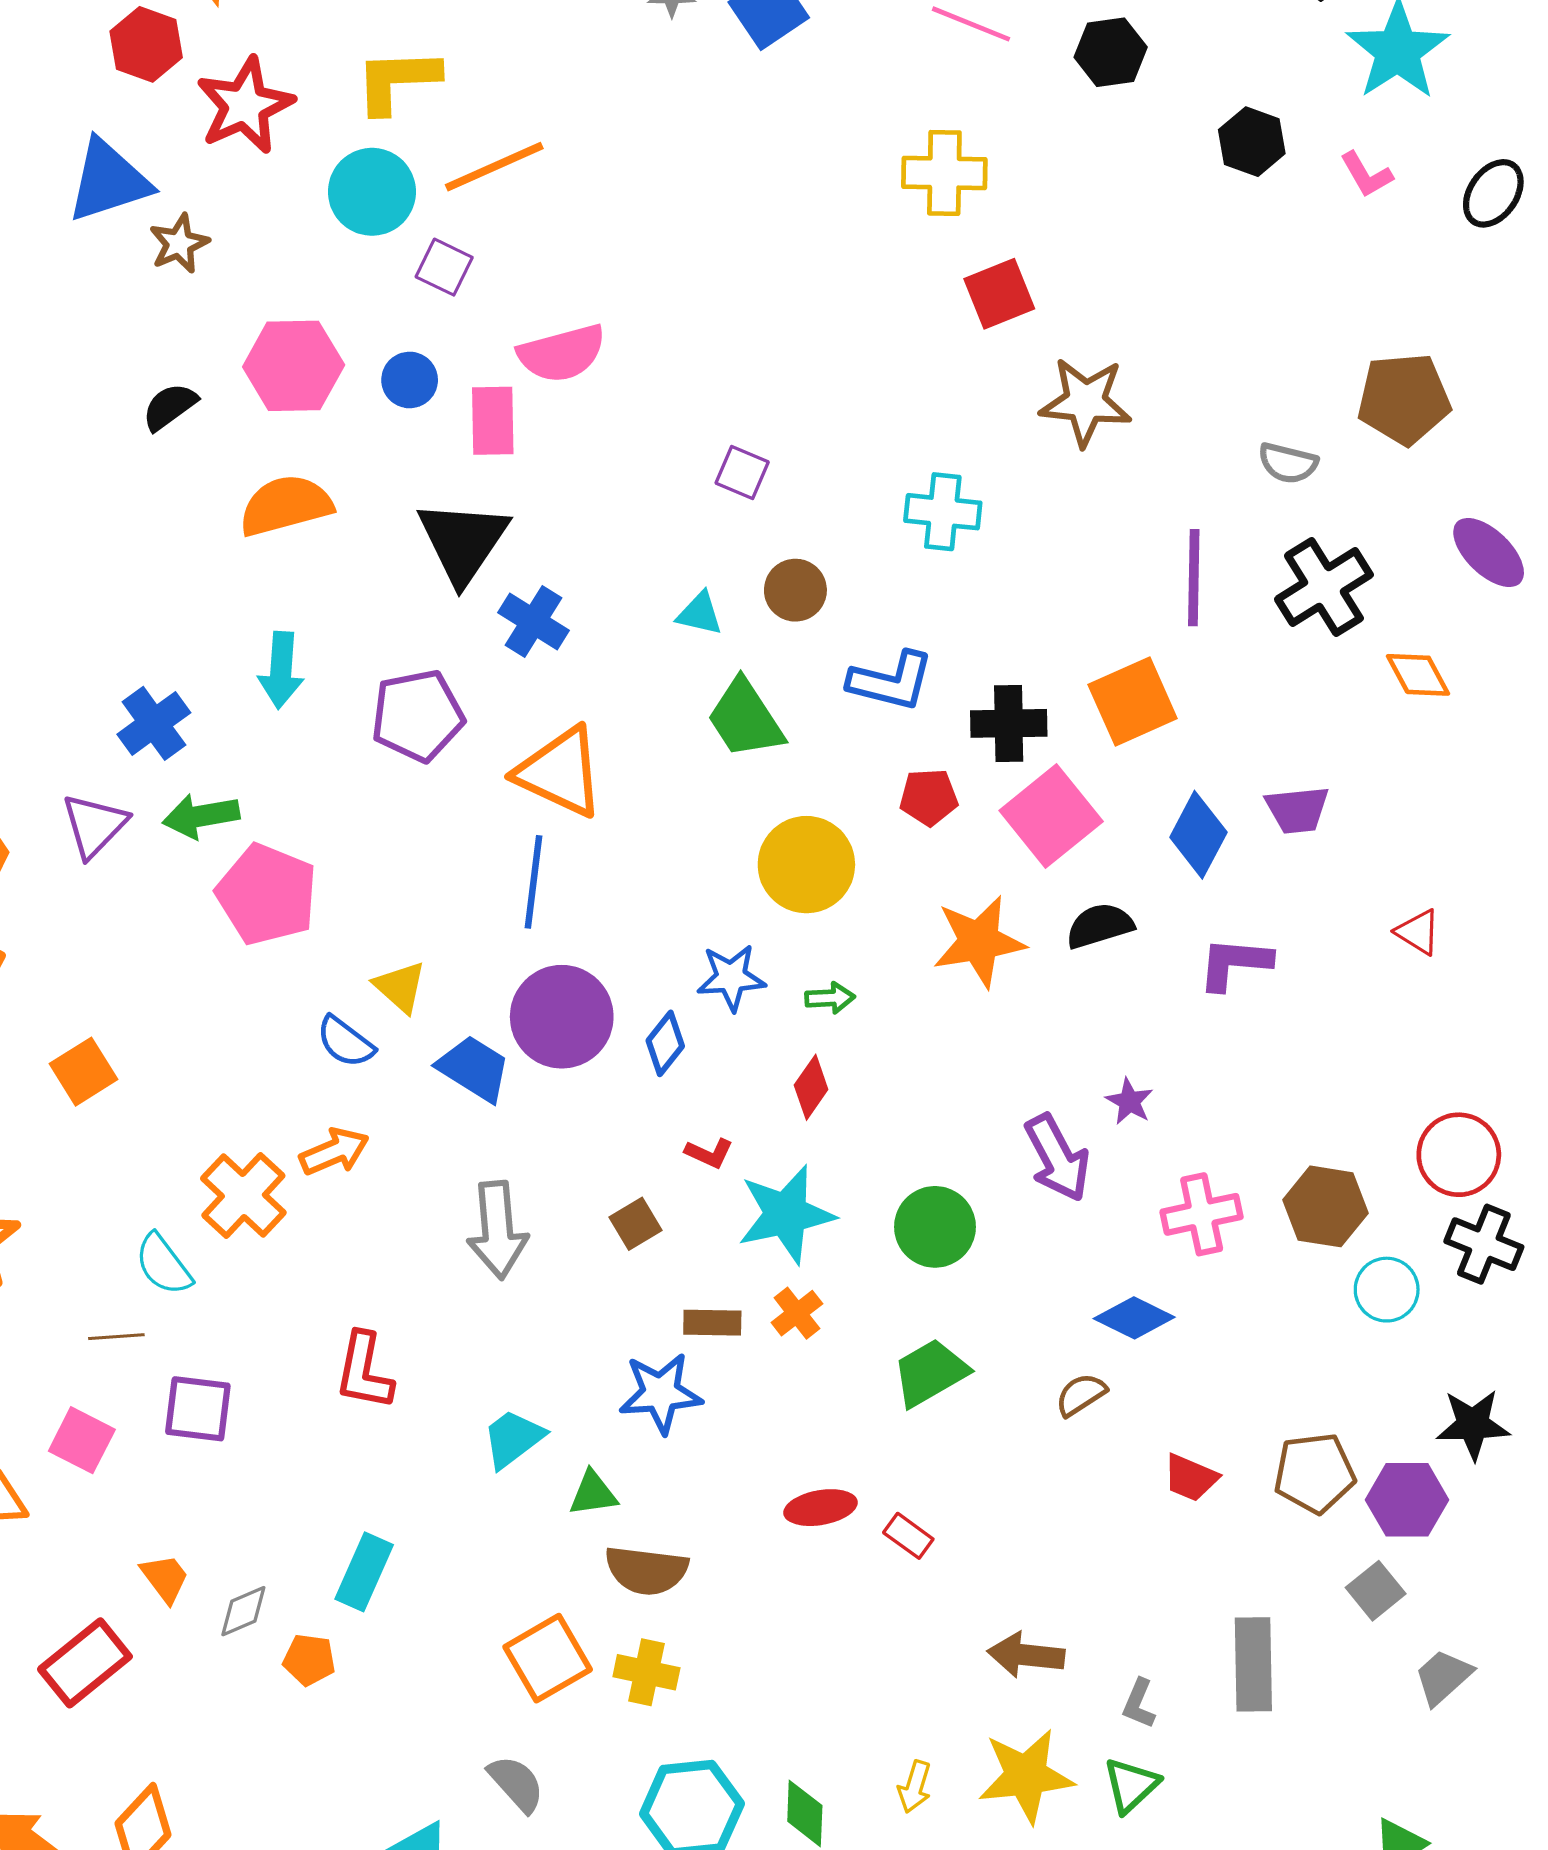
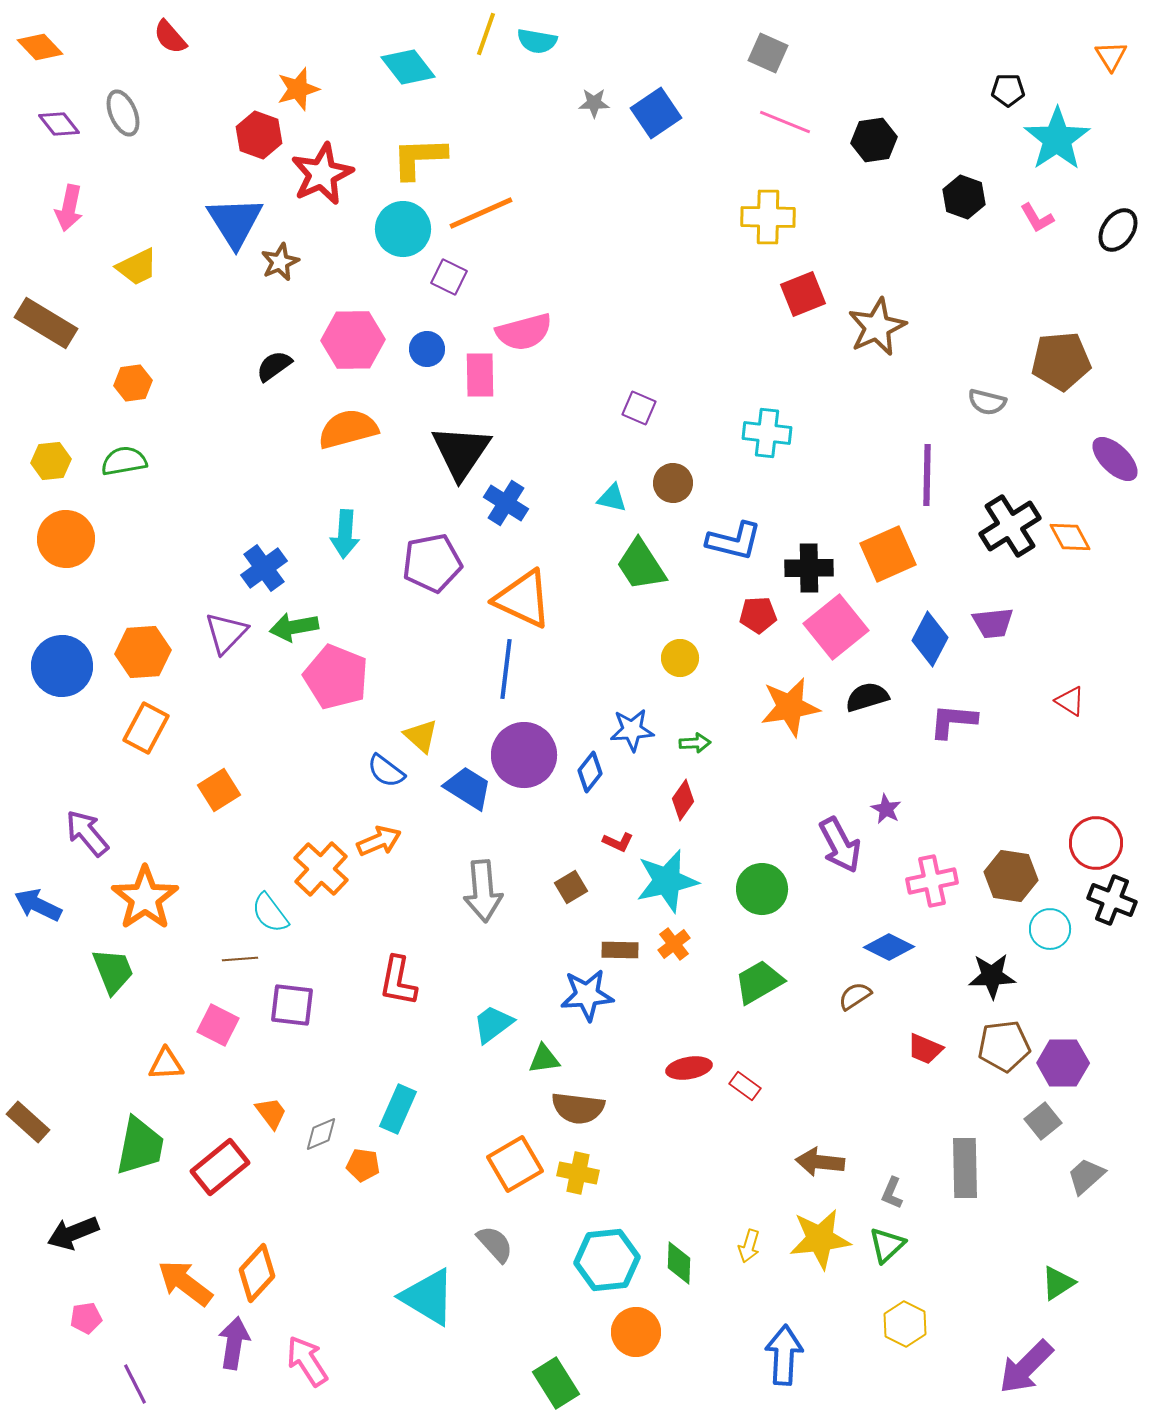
blue triangle: (108, 181) -> (235, 222), turned -44
brown star: (1086, 402) -> (877, 327), moved, turned -30
black cross: (1324, 587) -> (1010, 526), moved
yellow circle: (806, 865) -> (680, 658), size x0.6
black star: (1473, 1424) -> (992, 976), moved

